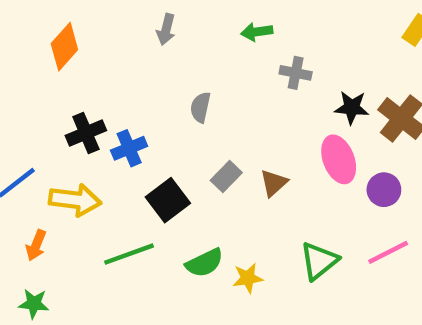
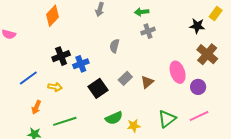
gray cross: (296, 73) -> (148, 31), moved, turned -32
black star: (352, 108) -> (197, 26), moved
yellow arrow: (75, 200) -> (55, 87), size x0.6
green line: (129, 254) -> (65, 121), moved

